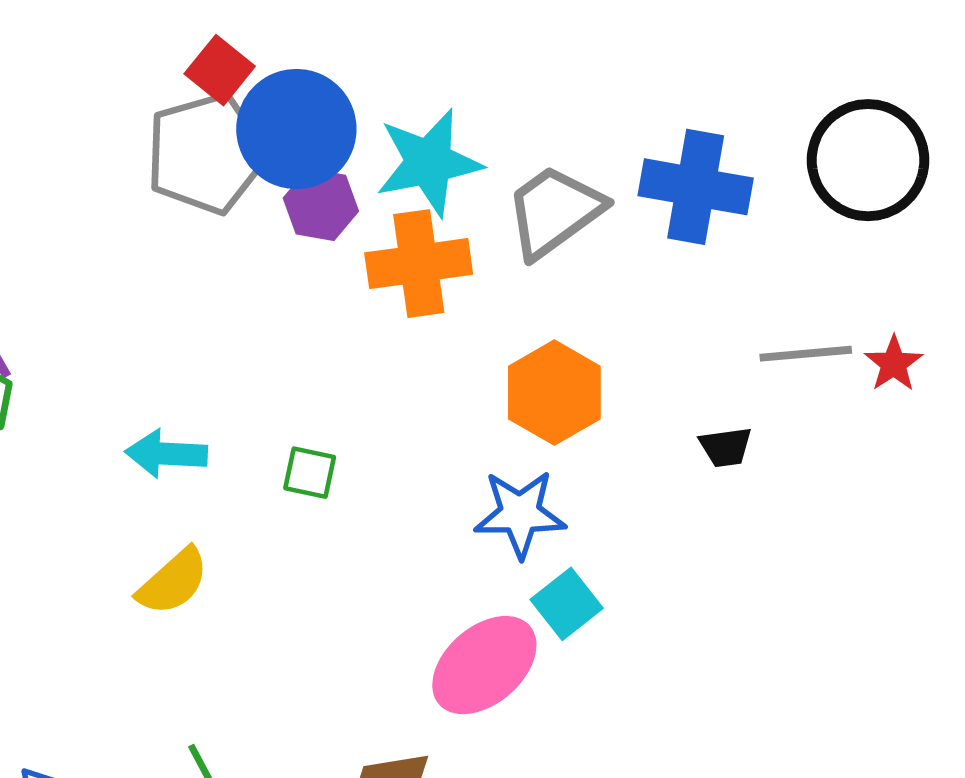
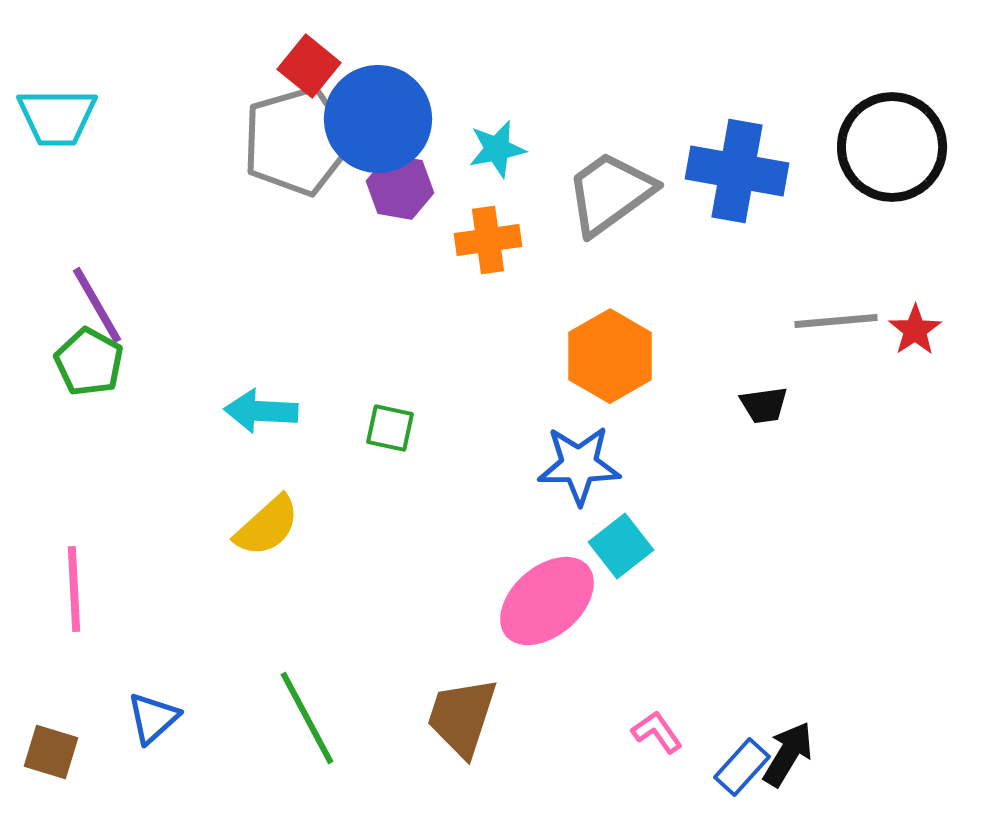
cyan star: (429, 162) -> (497, 149), size x0.6
orange cross: (419, 264) -> (488, 240), size x0.7

